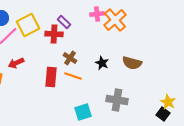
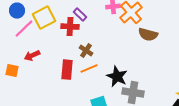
black star: (102, 63) -> (117, 77), moved, size x1.5
brown semicircle: (132, 63) -> (148, 35), moved
orange line: (73, 76) -> (89, 69), turned -42

